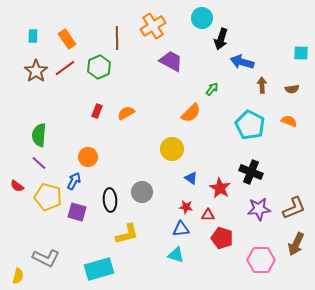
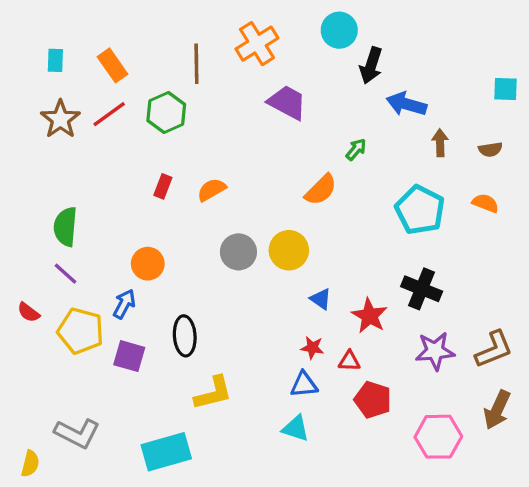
gray circle: (142, 192) -> (238, 252), moved

